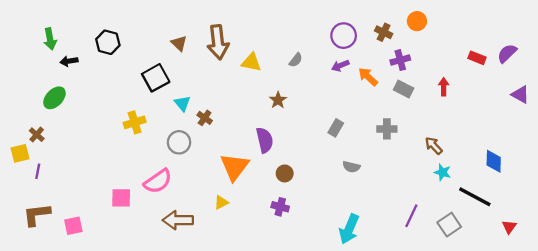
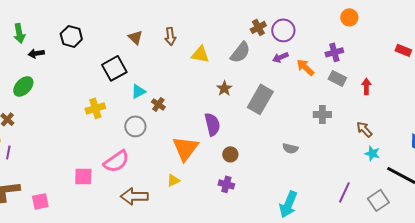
brown cross: (384, 32) -> (258, 27), moved, turned 35
brown arrow: (218, 42) -> (170, 36), size x0.6
gray semicircle: (296, 60) -> (240, 52), size x1.6
red arrow: (444, 87) -> (366, 86), moved
cyan triangle: (182, 103) -> (138, 91), turned 42
gray rectangle: (336, 128) -> (260, 99), moved, size x1.8

